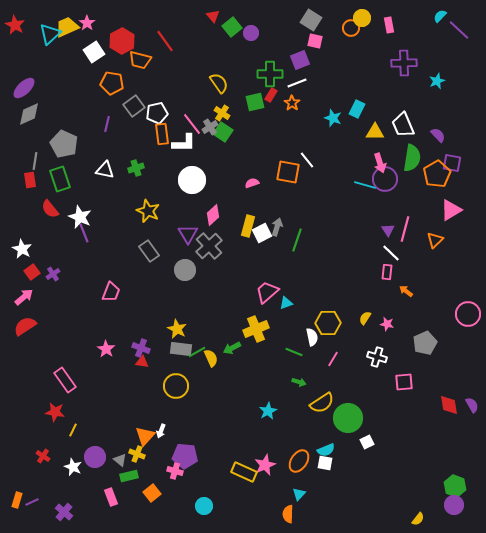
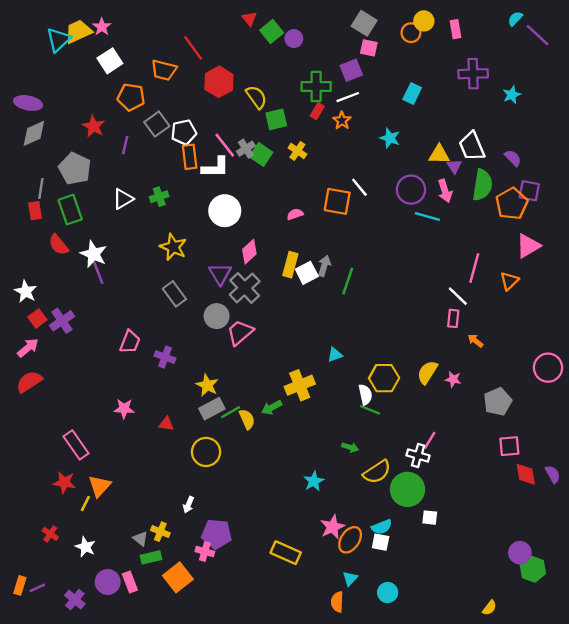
red star: (15, 25) -> (94, 126), moved
red hexagon: (122, 41) -> (219, 82), moved
purple ellipse: (24, 88) -> (28, 103), turned 55
green square: (255, 102) -> (276, 119), moved
cyan rectangle: (357, 109) -> (412, 94), moved
yellow cross: (222, 113) -> (297, 151), moved
white triangle: (105, 170) -> (123, 199), turned -42
purple circle: (385, 179) -> (411, 190), moved
purple triangle: (388, 230) -> (454, 166), moved
purple cross: (53, 274) -> (62, 321), size x1.5
pink trapezoid: (267, 292) -> (240, 332), moved
yellow semicircle: (365, 318) -> (427, 372), size x1.5
purple cross: (141, 348) -> (165, 357), moved
pink star: (106, 349) -> (124, 409), turned -30
gray rectangle: (181, 349) -> (212, 409), turned -35
green line: (294, 352) -> (370, 410), moved
white cross: (377, 357) -> (418, 455), moved
pink line: (333, 359) -> (430, 440), moved
pink square: (404, 382) -> (509, 446), moved
orange triangle: (145, 436) -> (99, 486), moved
white square: (367, 442) -> (430, 518), turned 32
purple circle: (95, 457) -> (108, 582), moved
pink star: (265, 465) -> (333, 527), moved
orange square: (152, 493) -> (178, 577), size x1.4
purple circle: (454, 505) -> (520, 553), moved
cyan circle: (204, 506) -> (388, 593), moved

